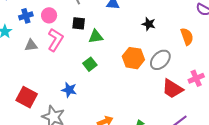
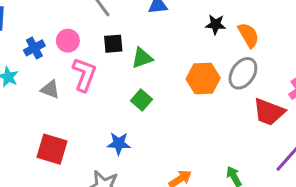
orange semicircle: (187, 37) -> (248, 35), moved
gray triangle: (31, 45) -> (50, 89), turned 40
red square: (27, 97) -> (52, 149), moved

